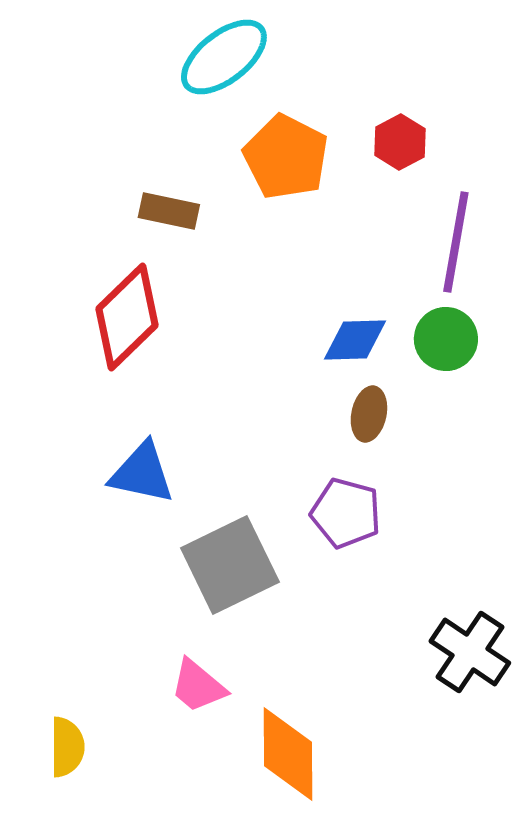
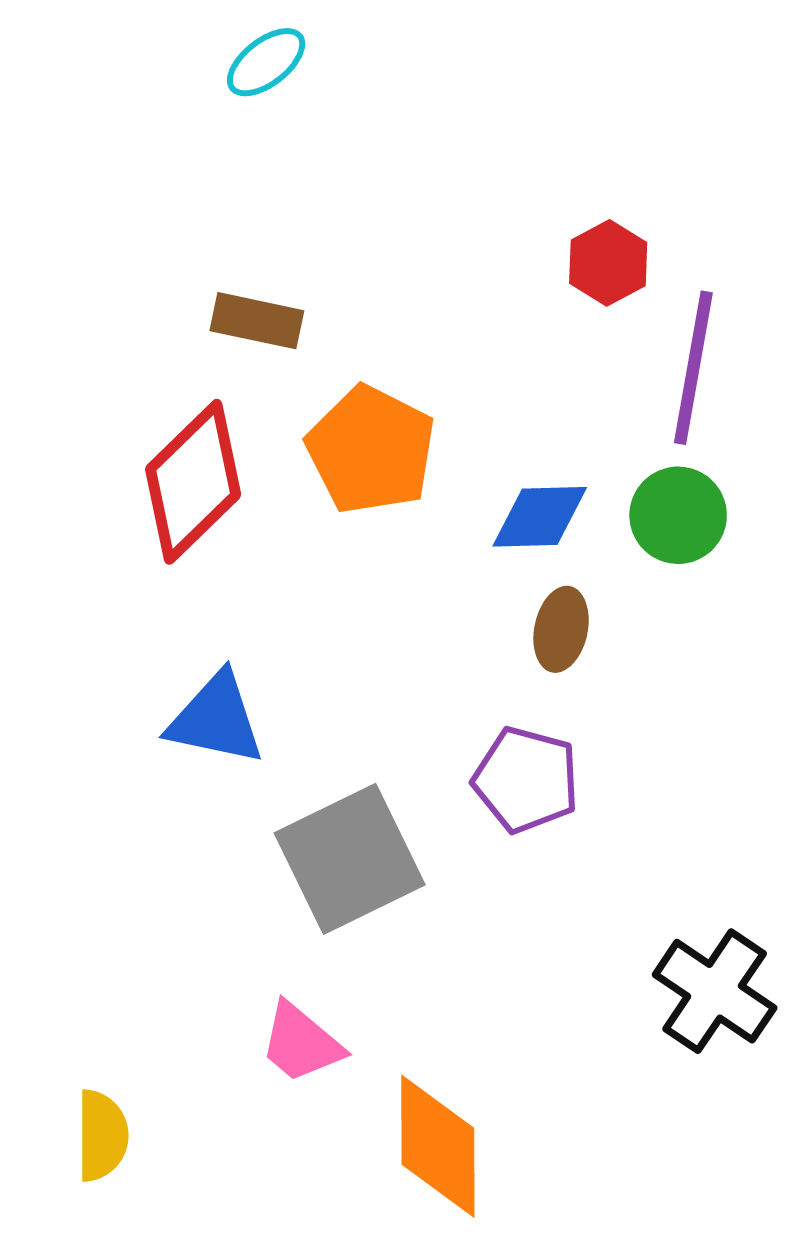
cyan ellipse: (224, 57) -> (266, 62), moved, size x0.6
red hexagon: (400, 142) -> (608, 263), moved
orange pentagon: (286, 157) -> (371, 450), moved

